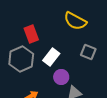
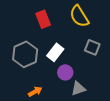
yellow semicircle: (75, 21) -> (79, 16), turned 30
red rectangle: (31, 34) -> (43, 19), moved

